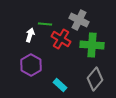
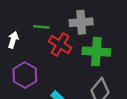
gray cross: (79, 20) -> (81, 22), turned -30
white arrow: (30, 35) -> (13, 40), moved

